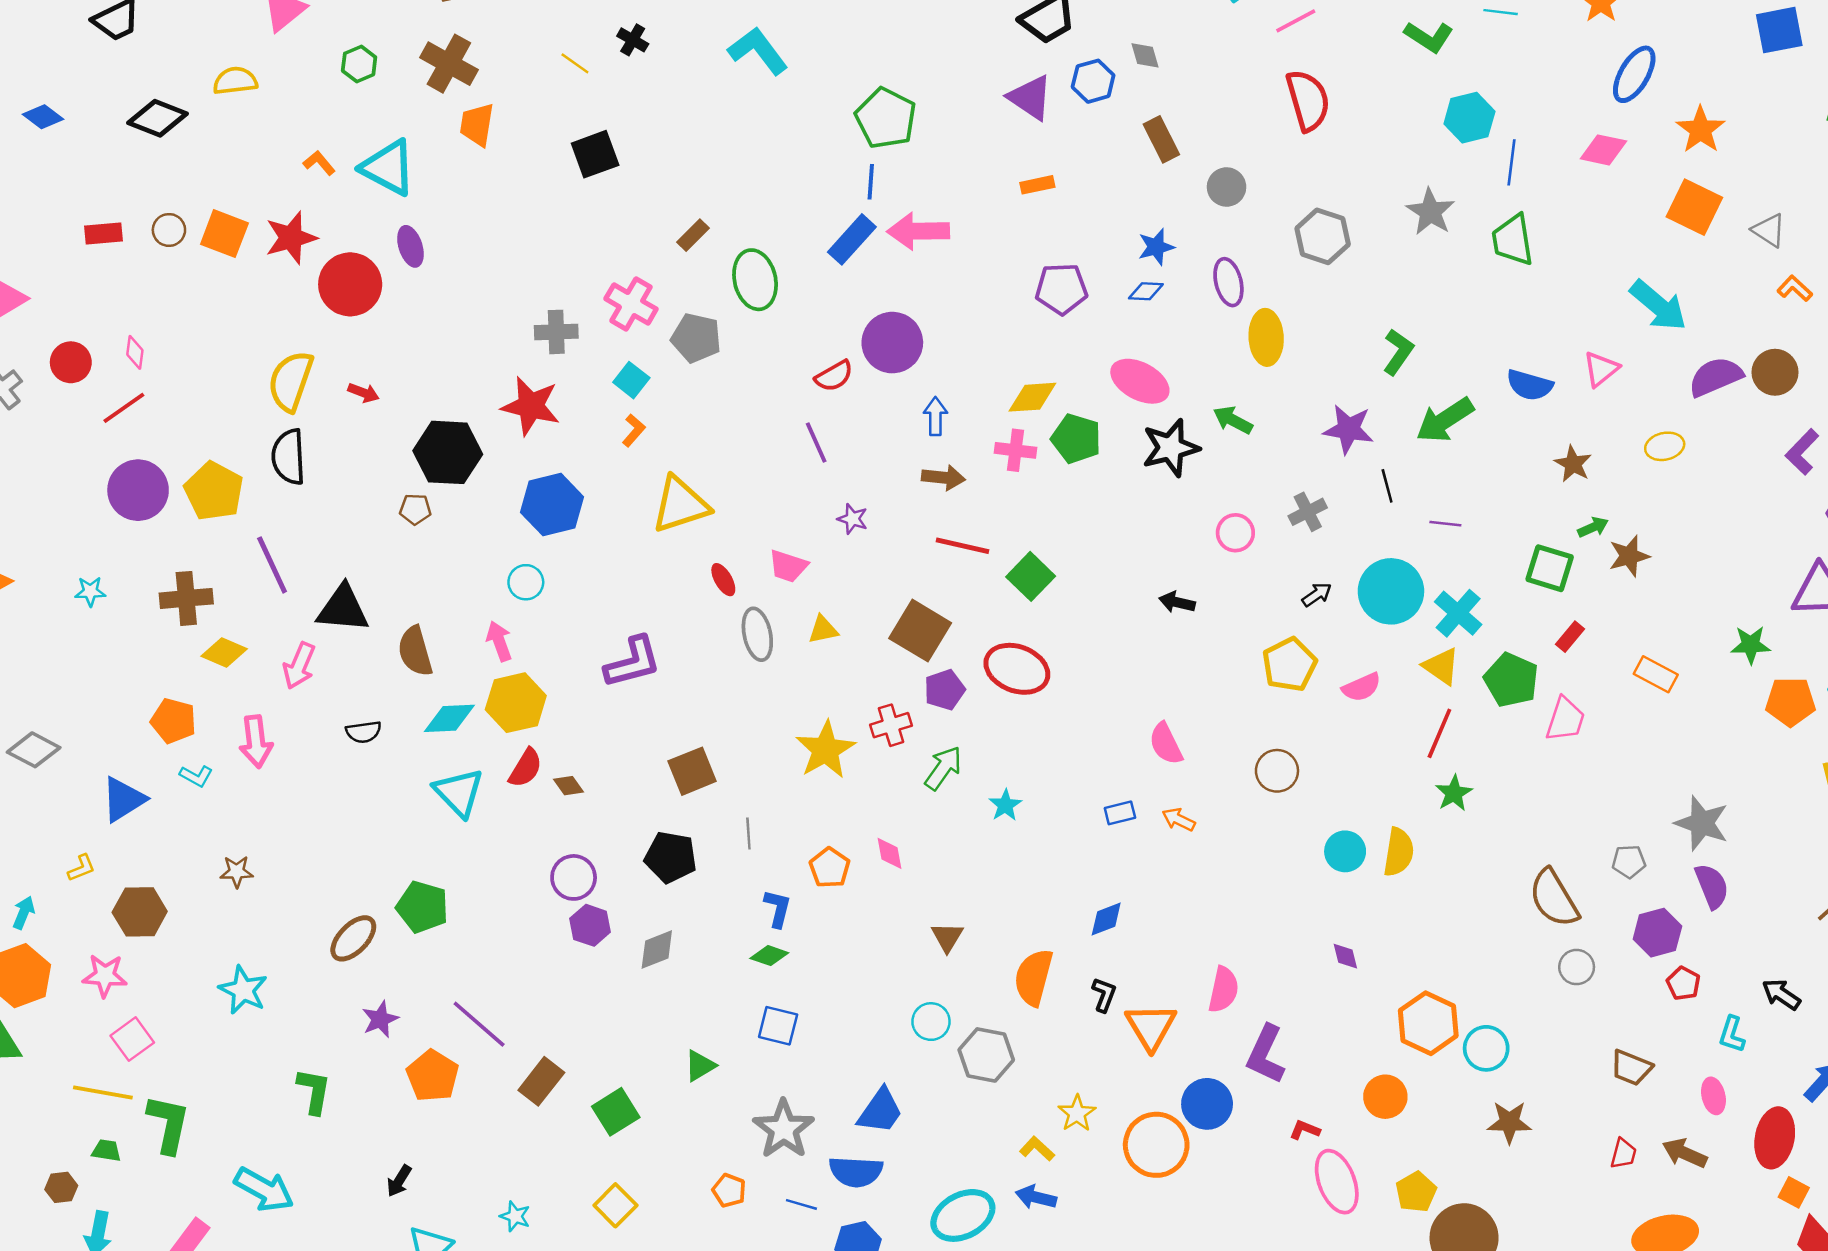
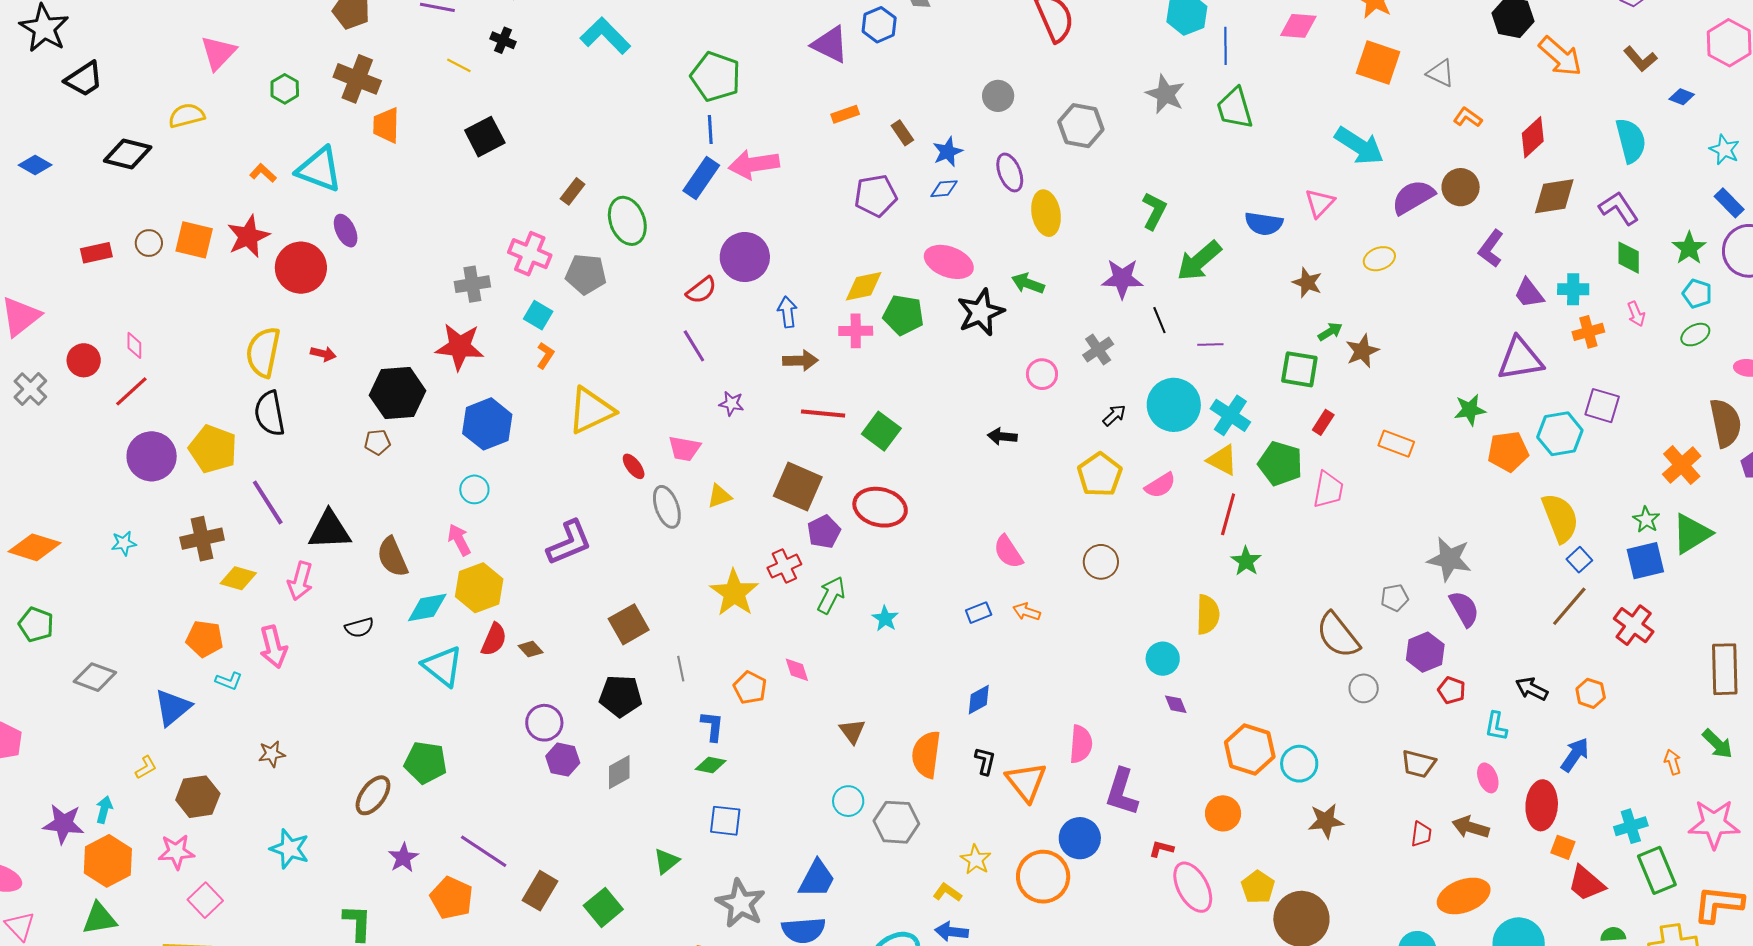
brown rectangle: (1161, 139) -> (902, 133), moved, size x0.7
cyan circle: (1345, 851) -> (1163, 659), moved

